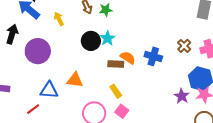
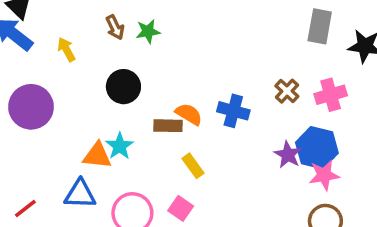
cyan star: (107, 38) -> (120, 146), moved
blue triangle: (49, 90) -> (80, 194), moved
yellow rectangle: (116, 91) -> (193, 166), moved
purple star: (182, 96) -> (288, 155), moved

